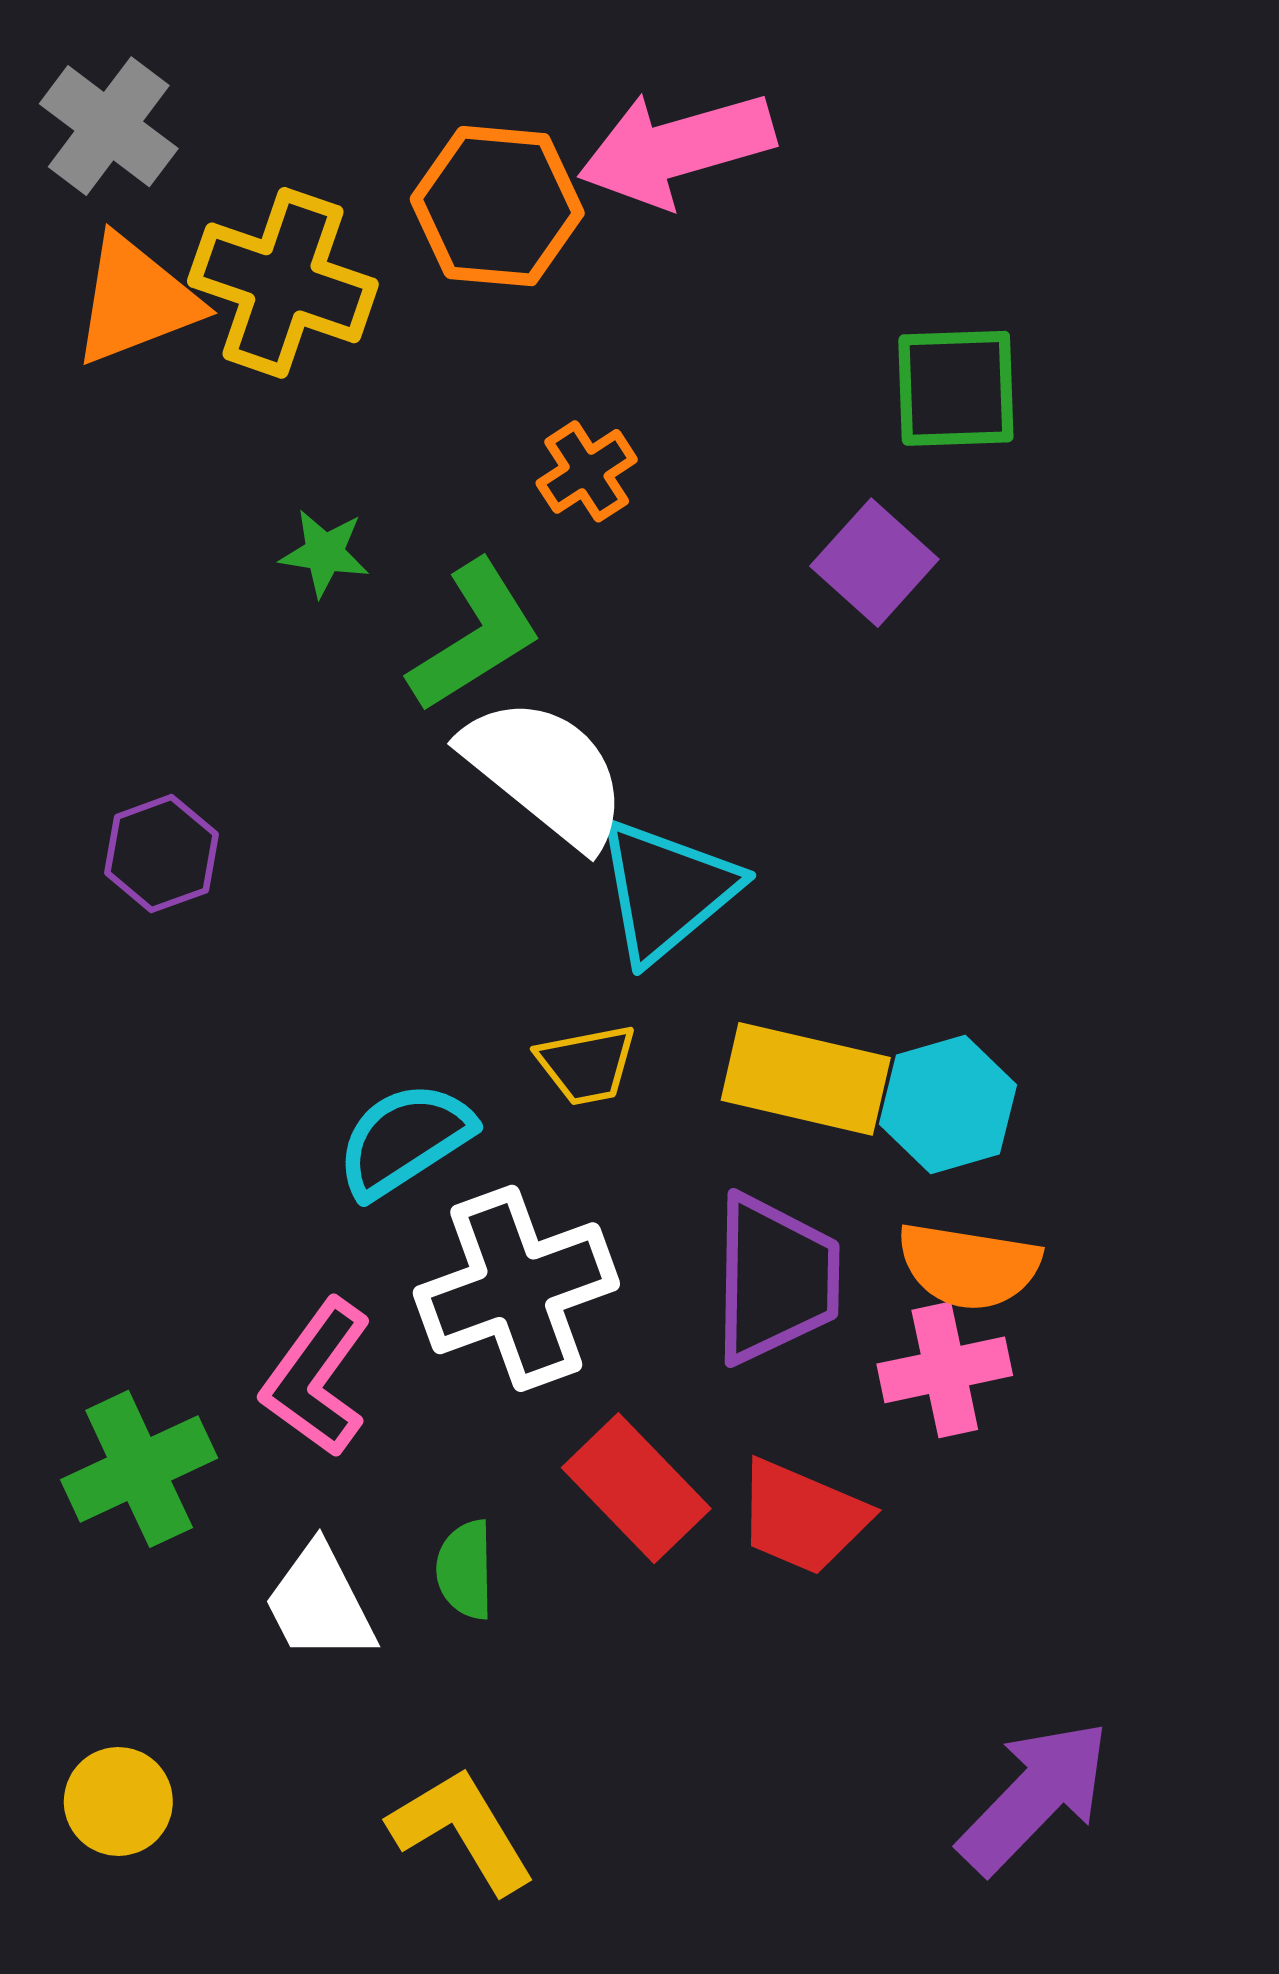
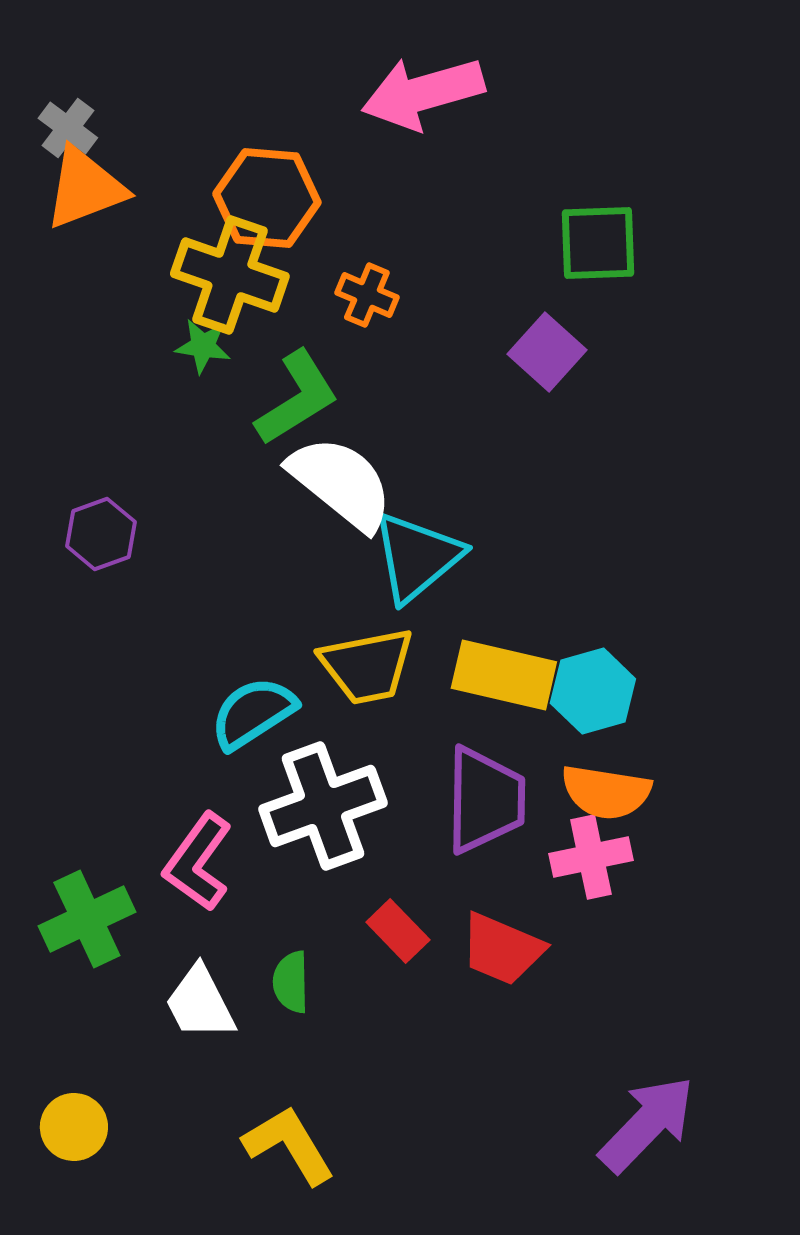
gray cross: (109, 126) -> (68, 128), moved, size x0.7
orange hexagon: (497, 206) -> (267, 198), moved
yellow cross: (283, 283) -> (230, 275), moved
orange cross: (587, 471) -> (367, 295), turned -34
yellow trapezoid: (587, 1065) -> (367, 666), size x1.5
red rectangle: (636, 1488) -> (398, 931), size x0.7

